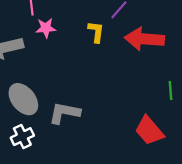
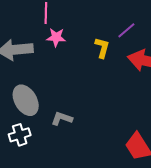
gray L-shape: (64, 113) -> (62, 119), size x0.7

